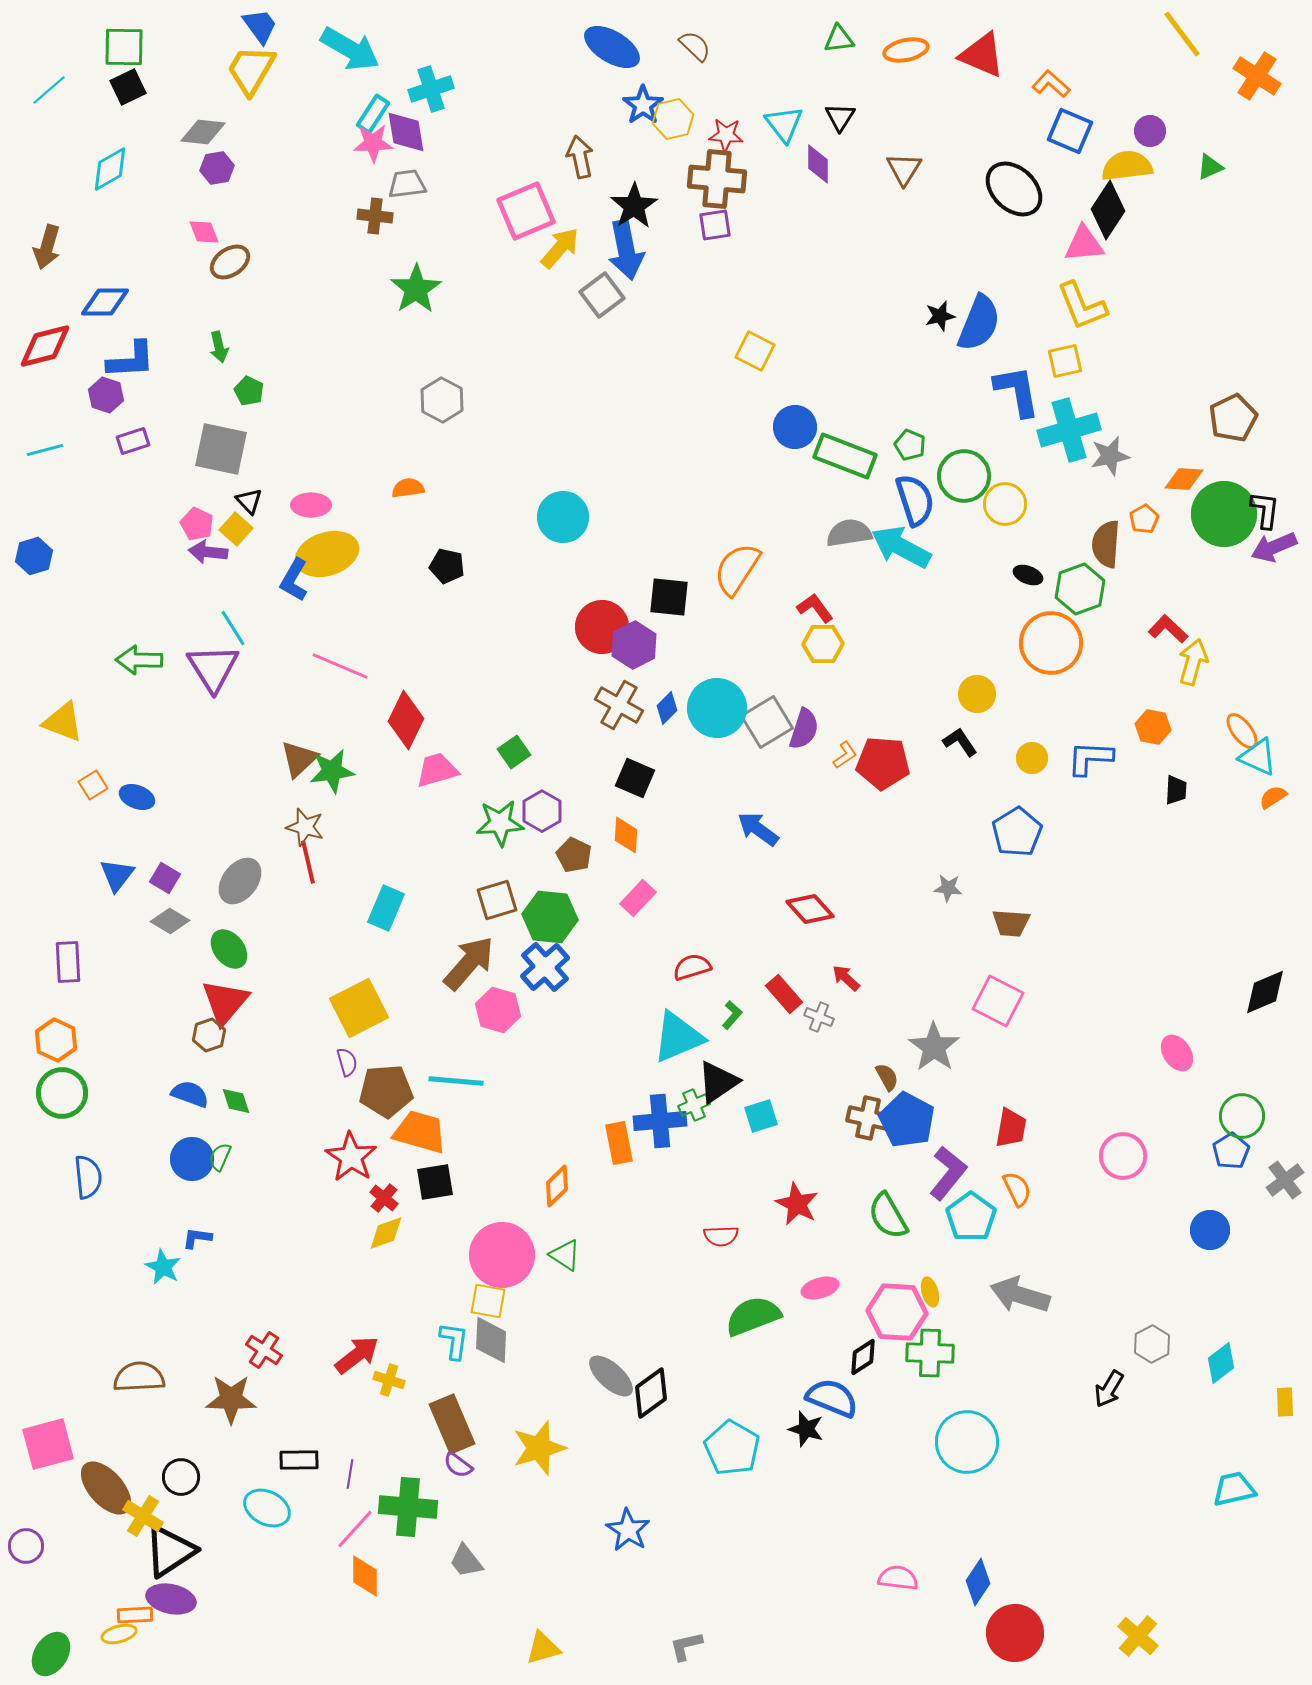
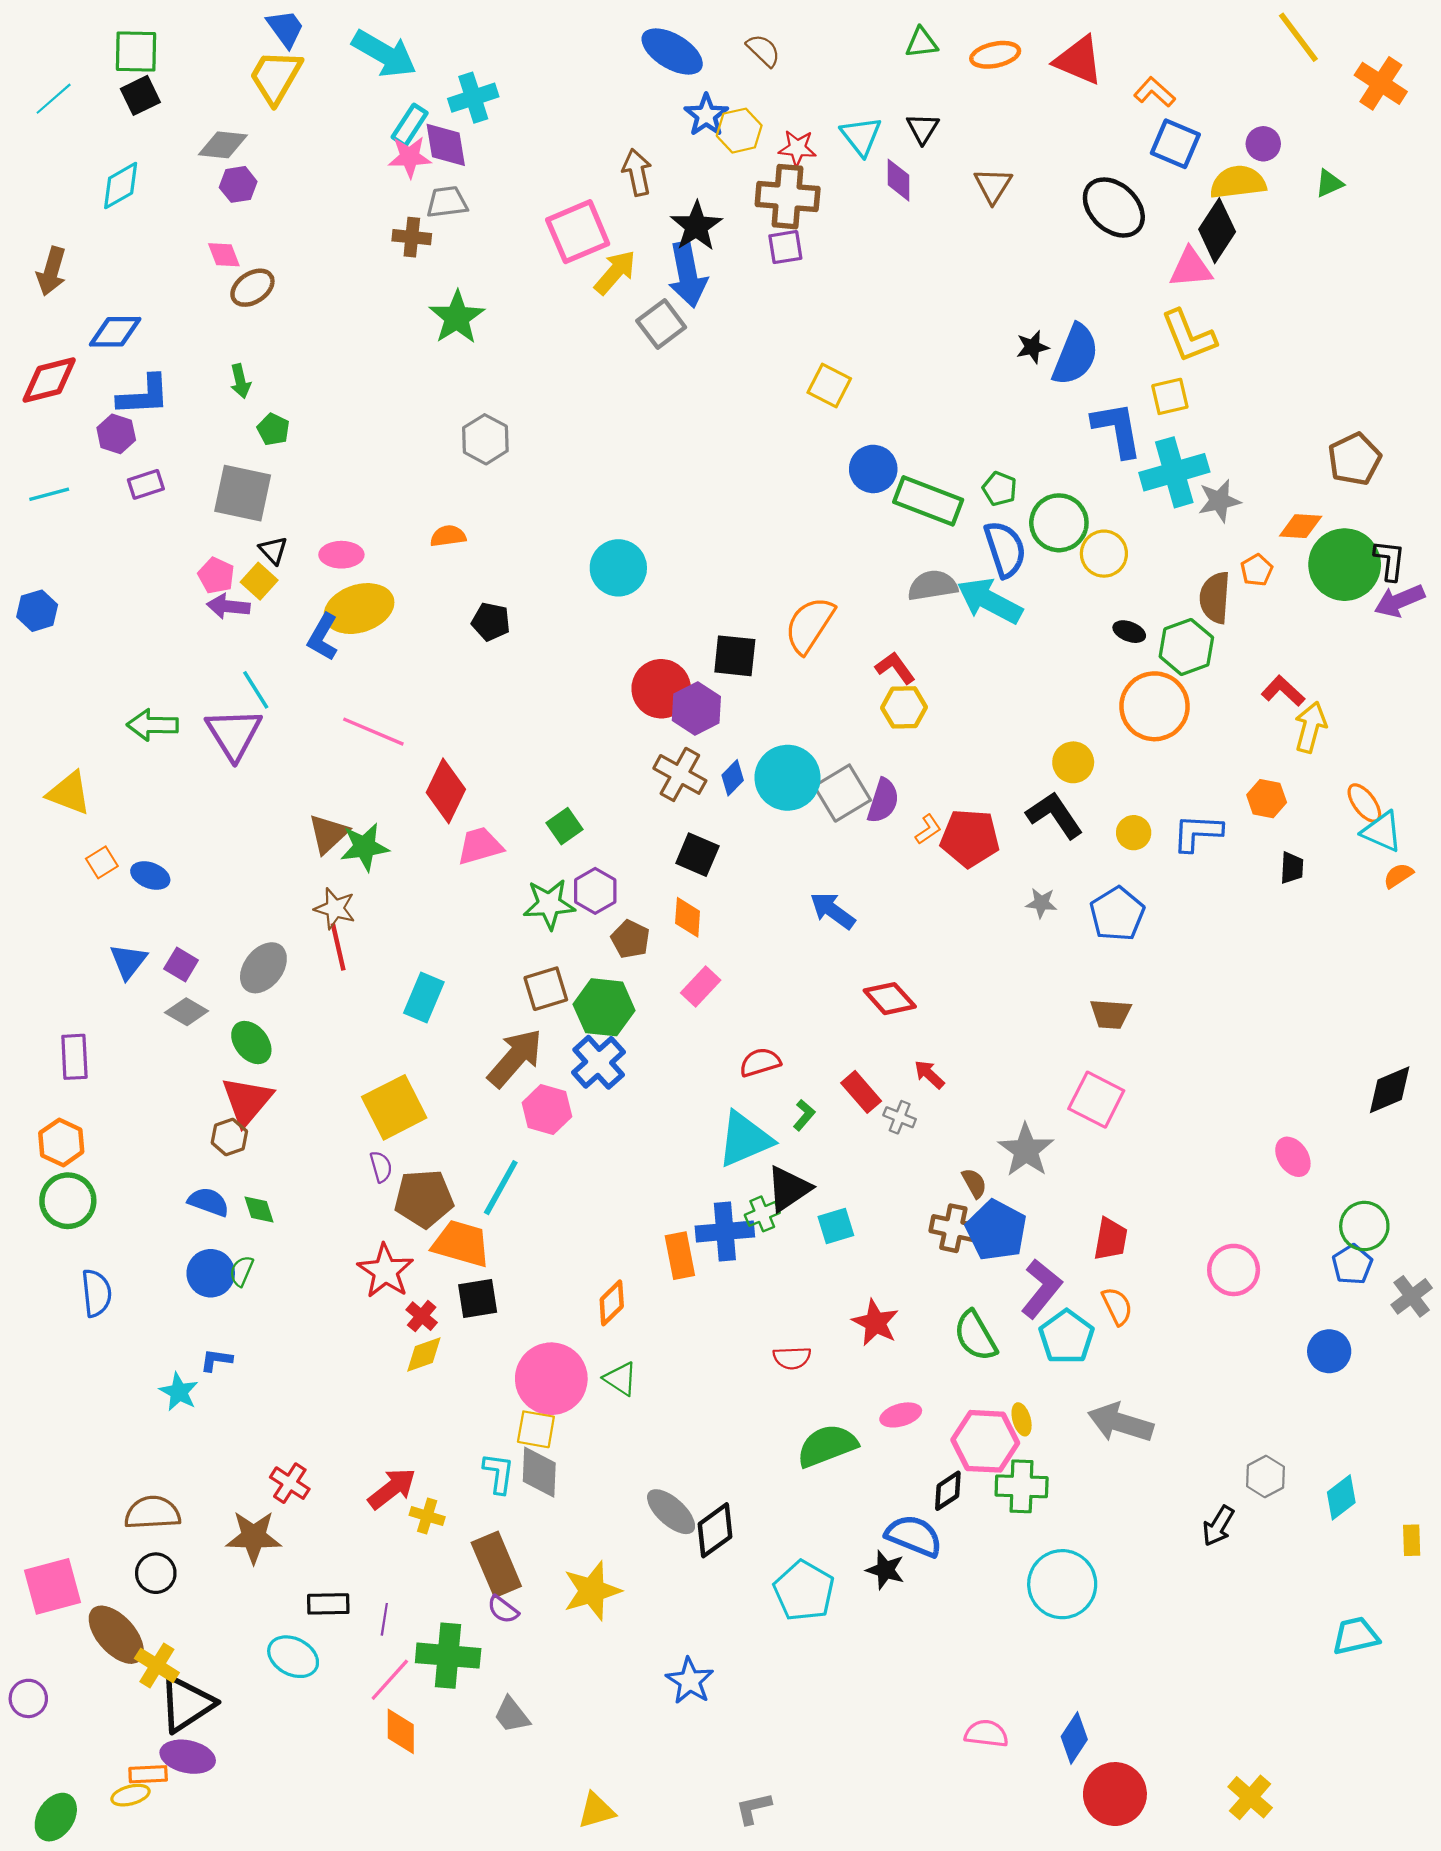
black L-shape: (960, 742) -> (1055, 815), size x1.5
gray star: (948, 888) -> (1041, 903), moved
cyan line: (456, 1081) -> (501, 1188), turned -66
black circle: (181, 1477) -> (156, 1573), moved

